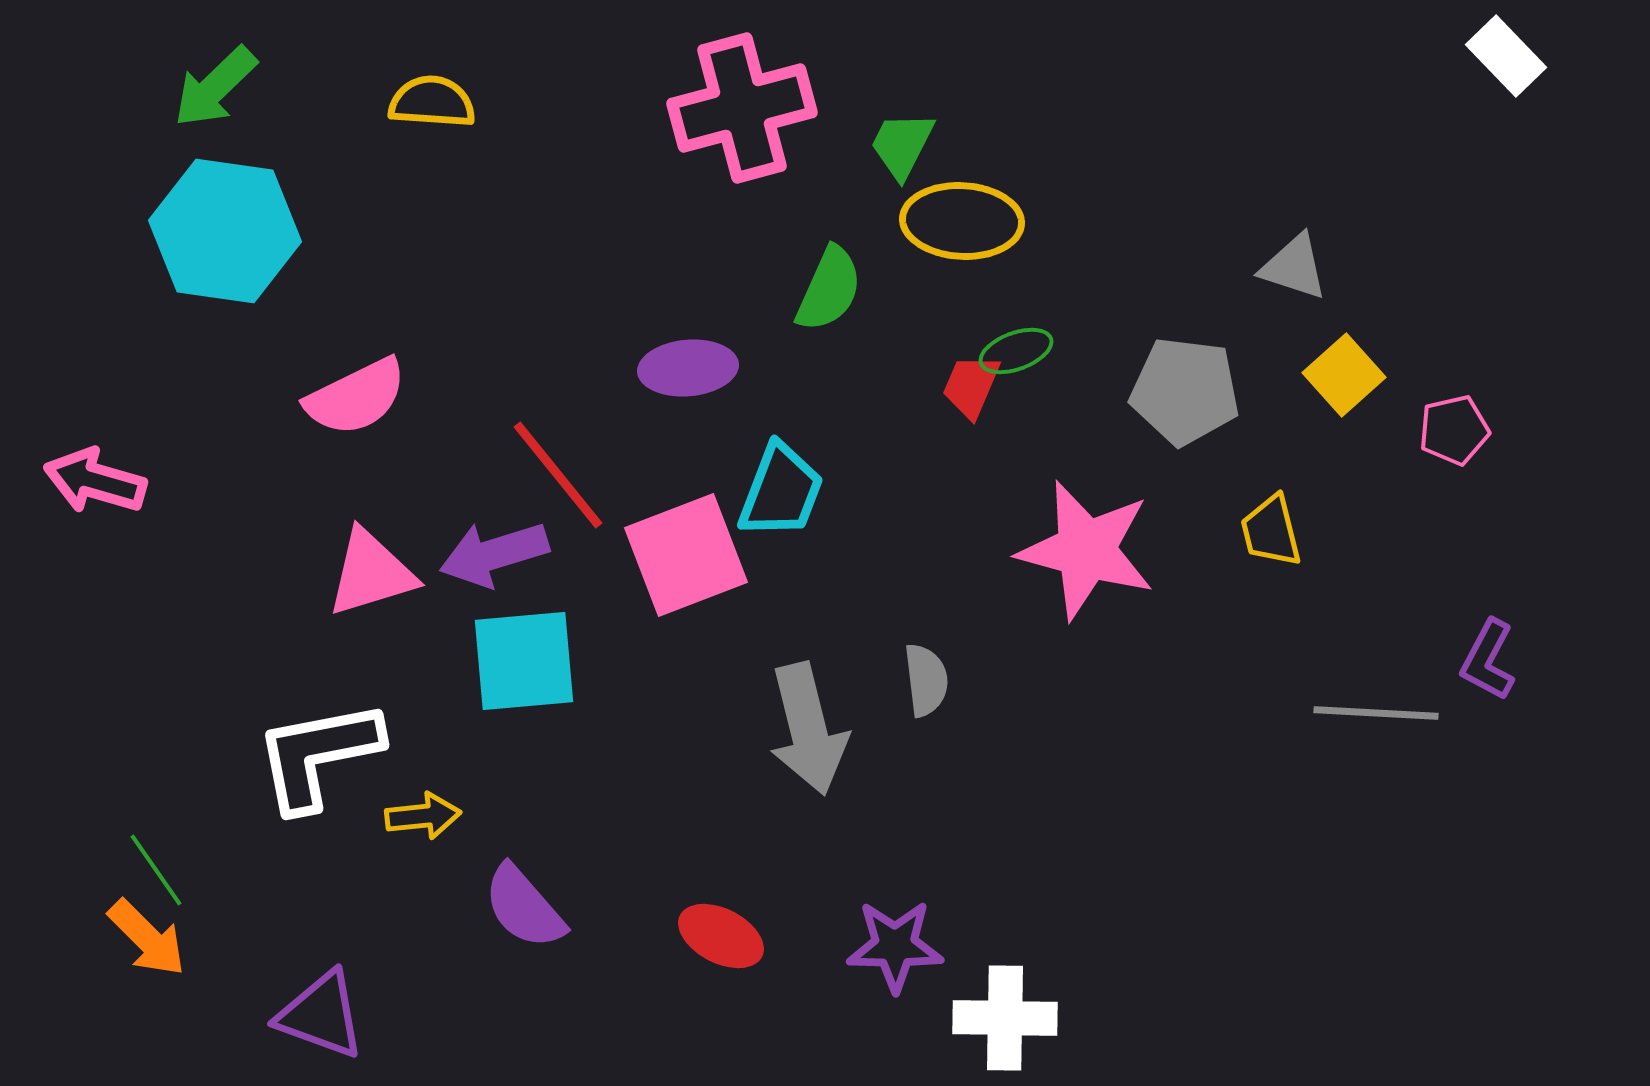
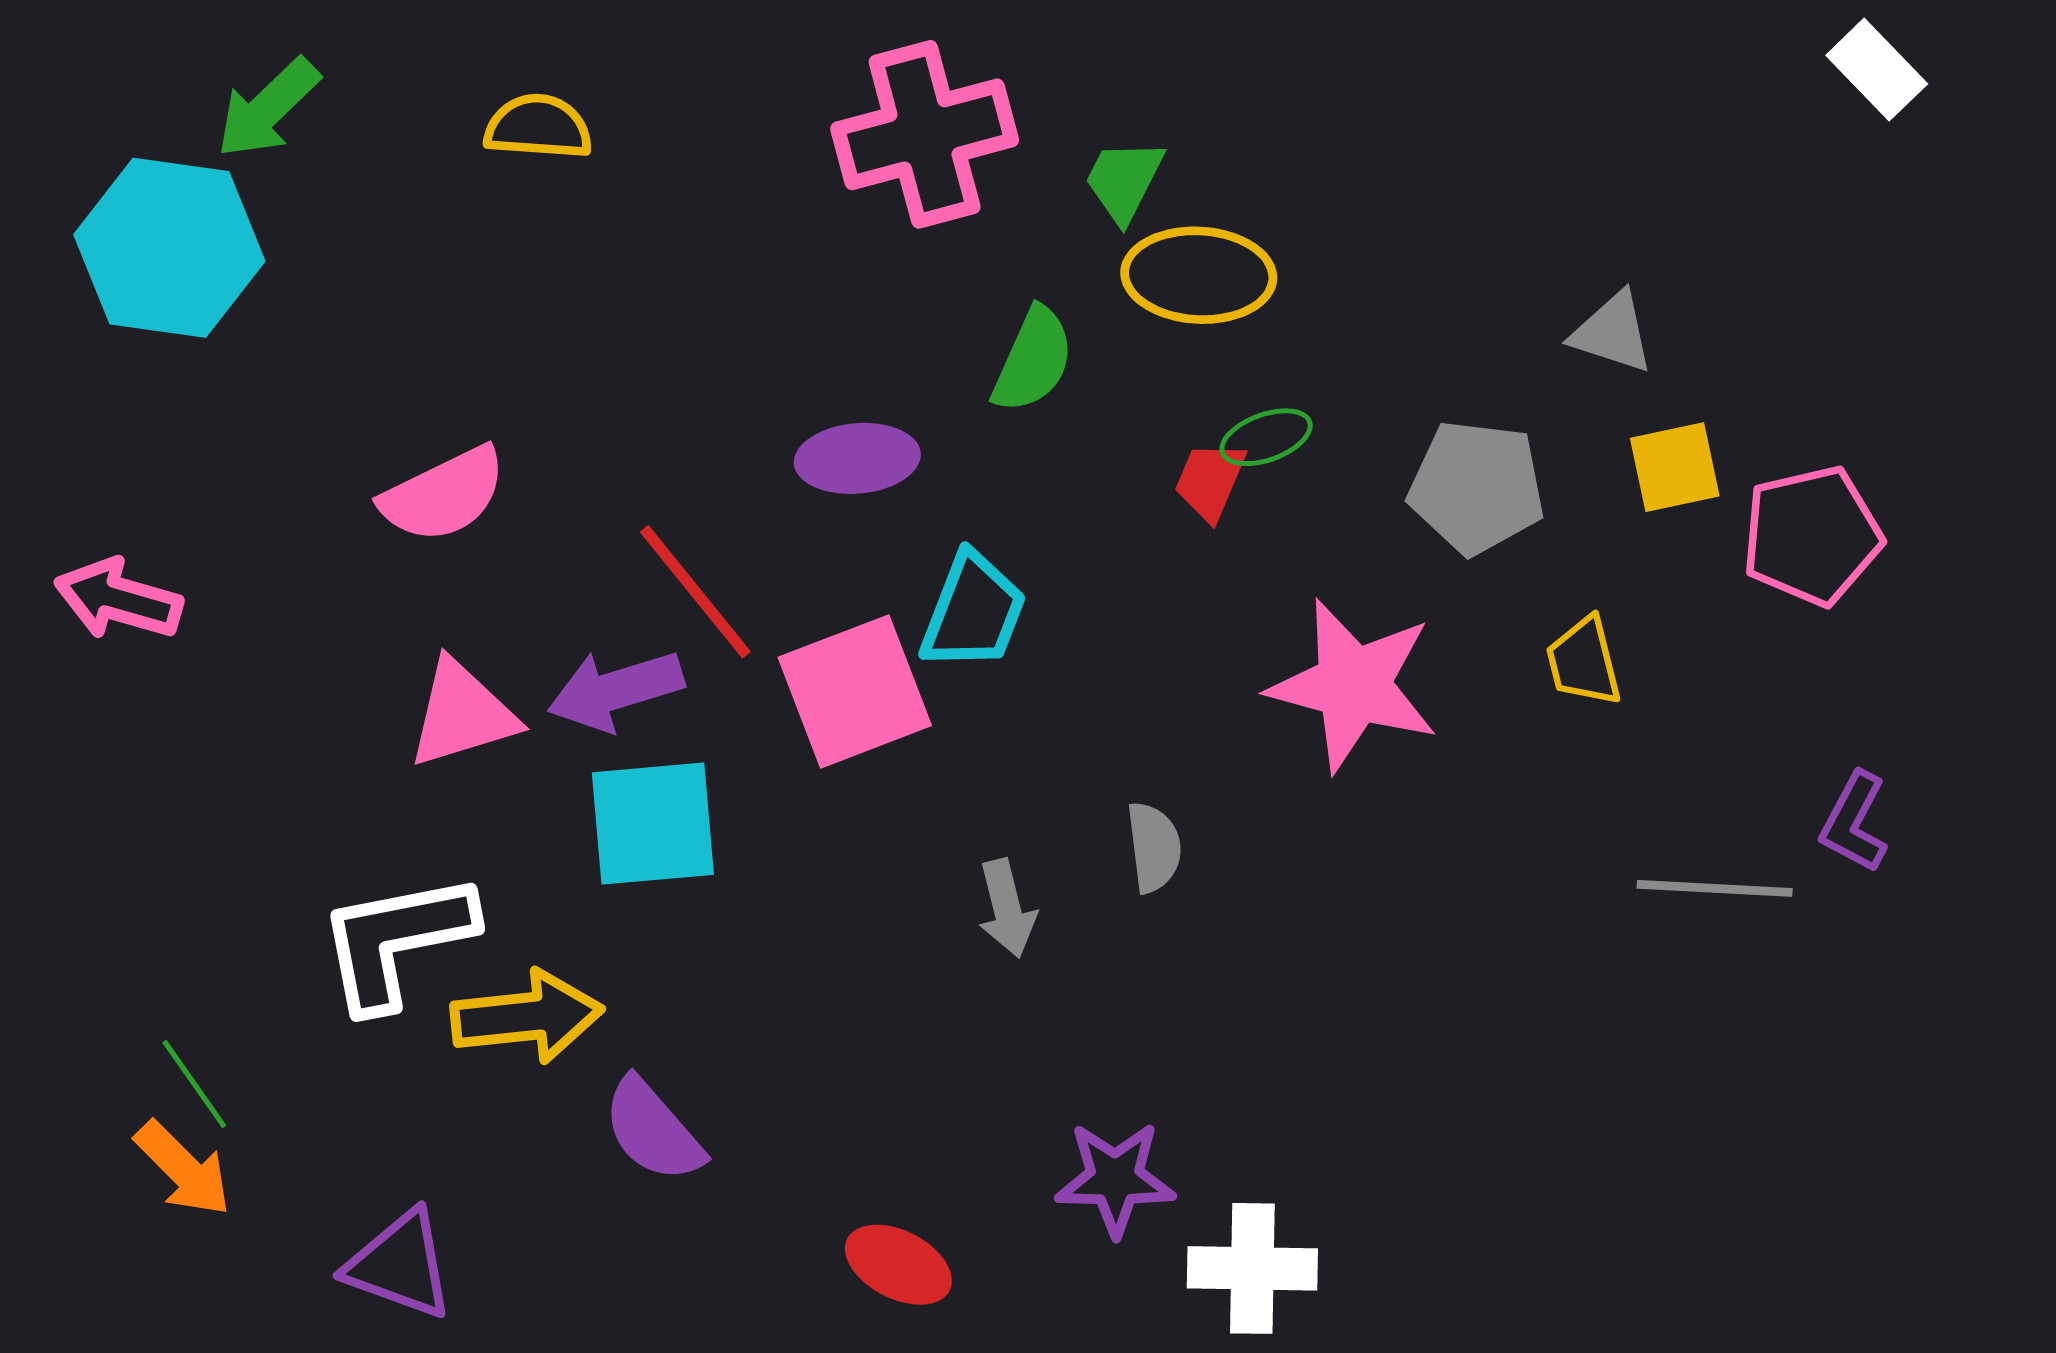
cyan hexagon: (225, 231) -> (169, 248), moved
yellow square: (1344, 375) -> (1675, 467), turned 30
pink pentagon: (1454, 430) -> (1812, 536), size x1.6
gray arrow: (808, 729) -> (1007, 908), size x0.6
yellow arrow: (423, 816) -> (527, 1017), size x1.6
red ellipse: (721, 936) -> (898, 1265), moved

